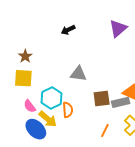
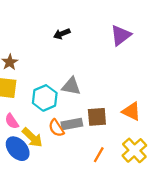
cyan hexagon: (52, 98) -> (45, 98), moved
gray rectangle: (121, 102) -> (72, 124), moved
orange semicircle: (68, 110) -> (56, 128), turned 147

